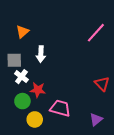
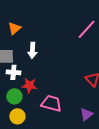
white cross: (21, 77) -> (13, 72), turned -32
yellow circle: (35, 119) -> (17, 116), moved

